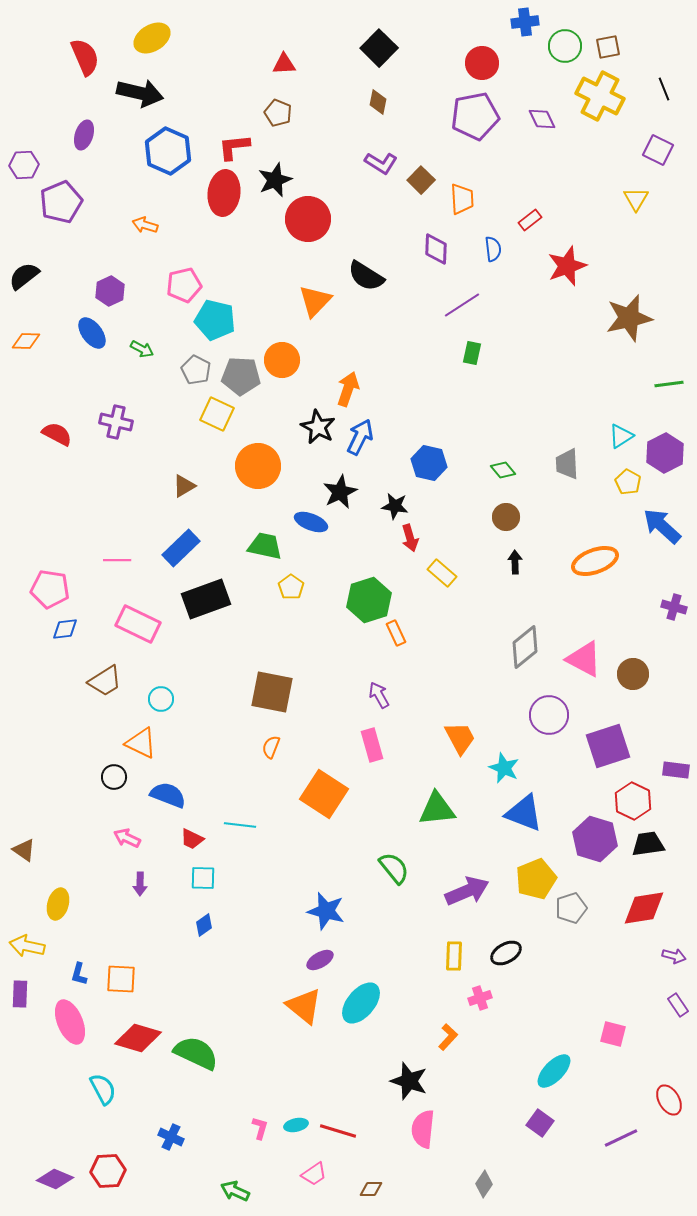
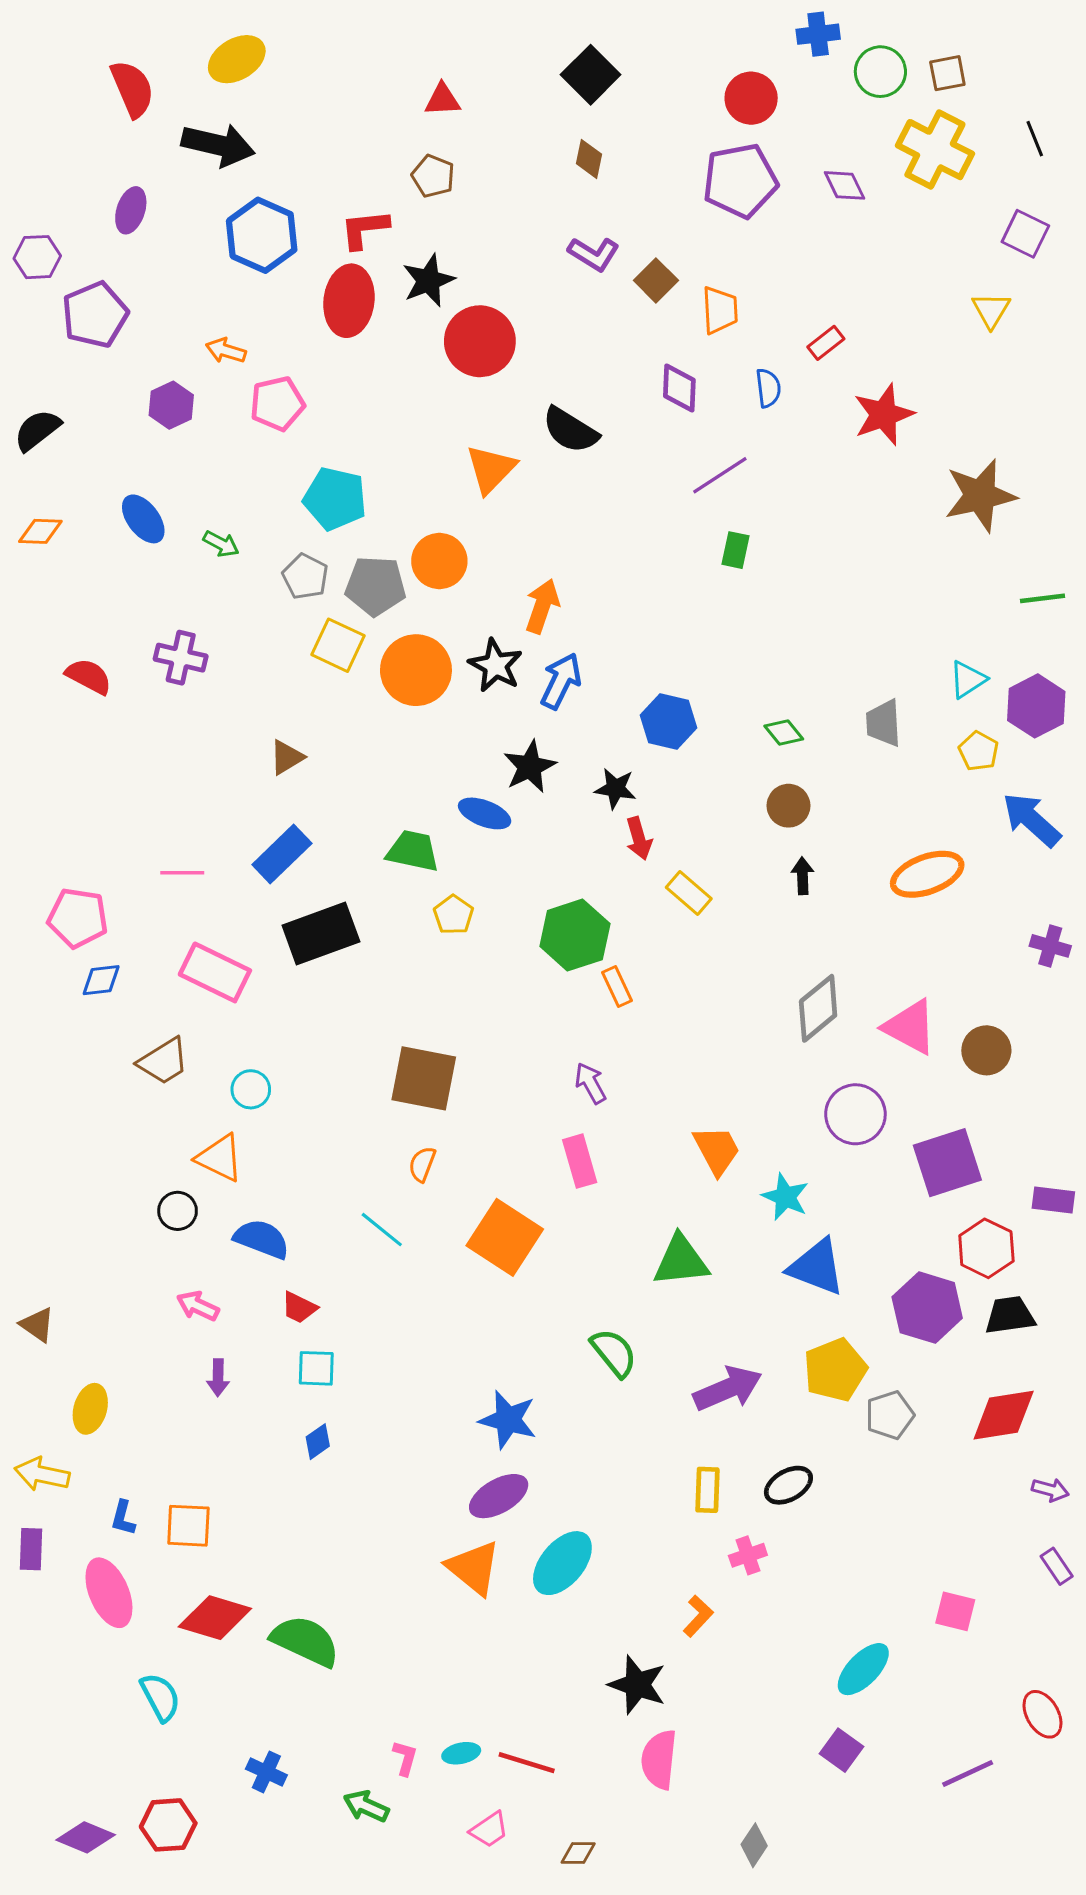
pink pentagon: (184, 285) -> (277, 404), moved
purple hexagon: (110, 291) -> (171, 405), moved
orange circle: (258, 466) -> (416, 670), moved
cyan line: (240, 825) -> (382, 1230), moved, turned 32
purple ellipse: (320, 960) -> (499, 1496), size x1.4
green arrow: (235, 1191) -> (366, 1806), moved

